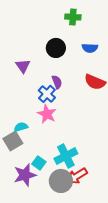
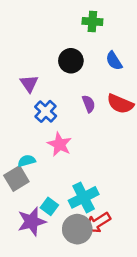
blue semicircle: (90, 48) -> (114, 61), turned 56
purple semicircle: (57, 82) -> (89, 104), moved
blue cross: (47, 94) -> (46, 111), moved

